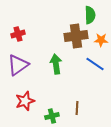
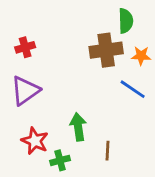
green arrow: (56, 64) -> (78, 127), moved
red star: (25, 101) -> (35, 141), turned -30
green cross: (52, 116) -> (60, 160), moved

